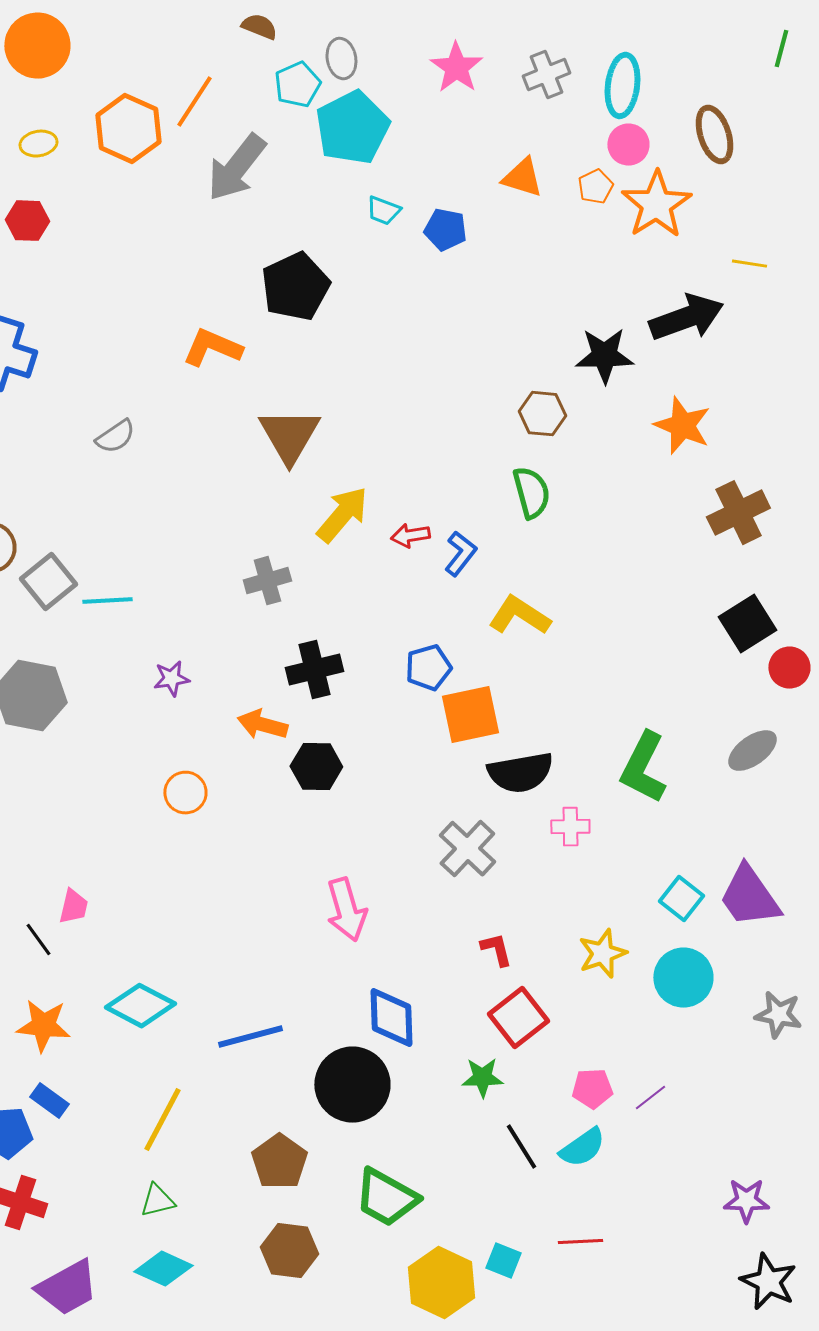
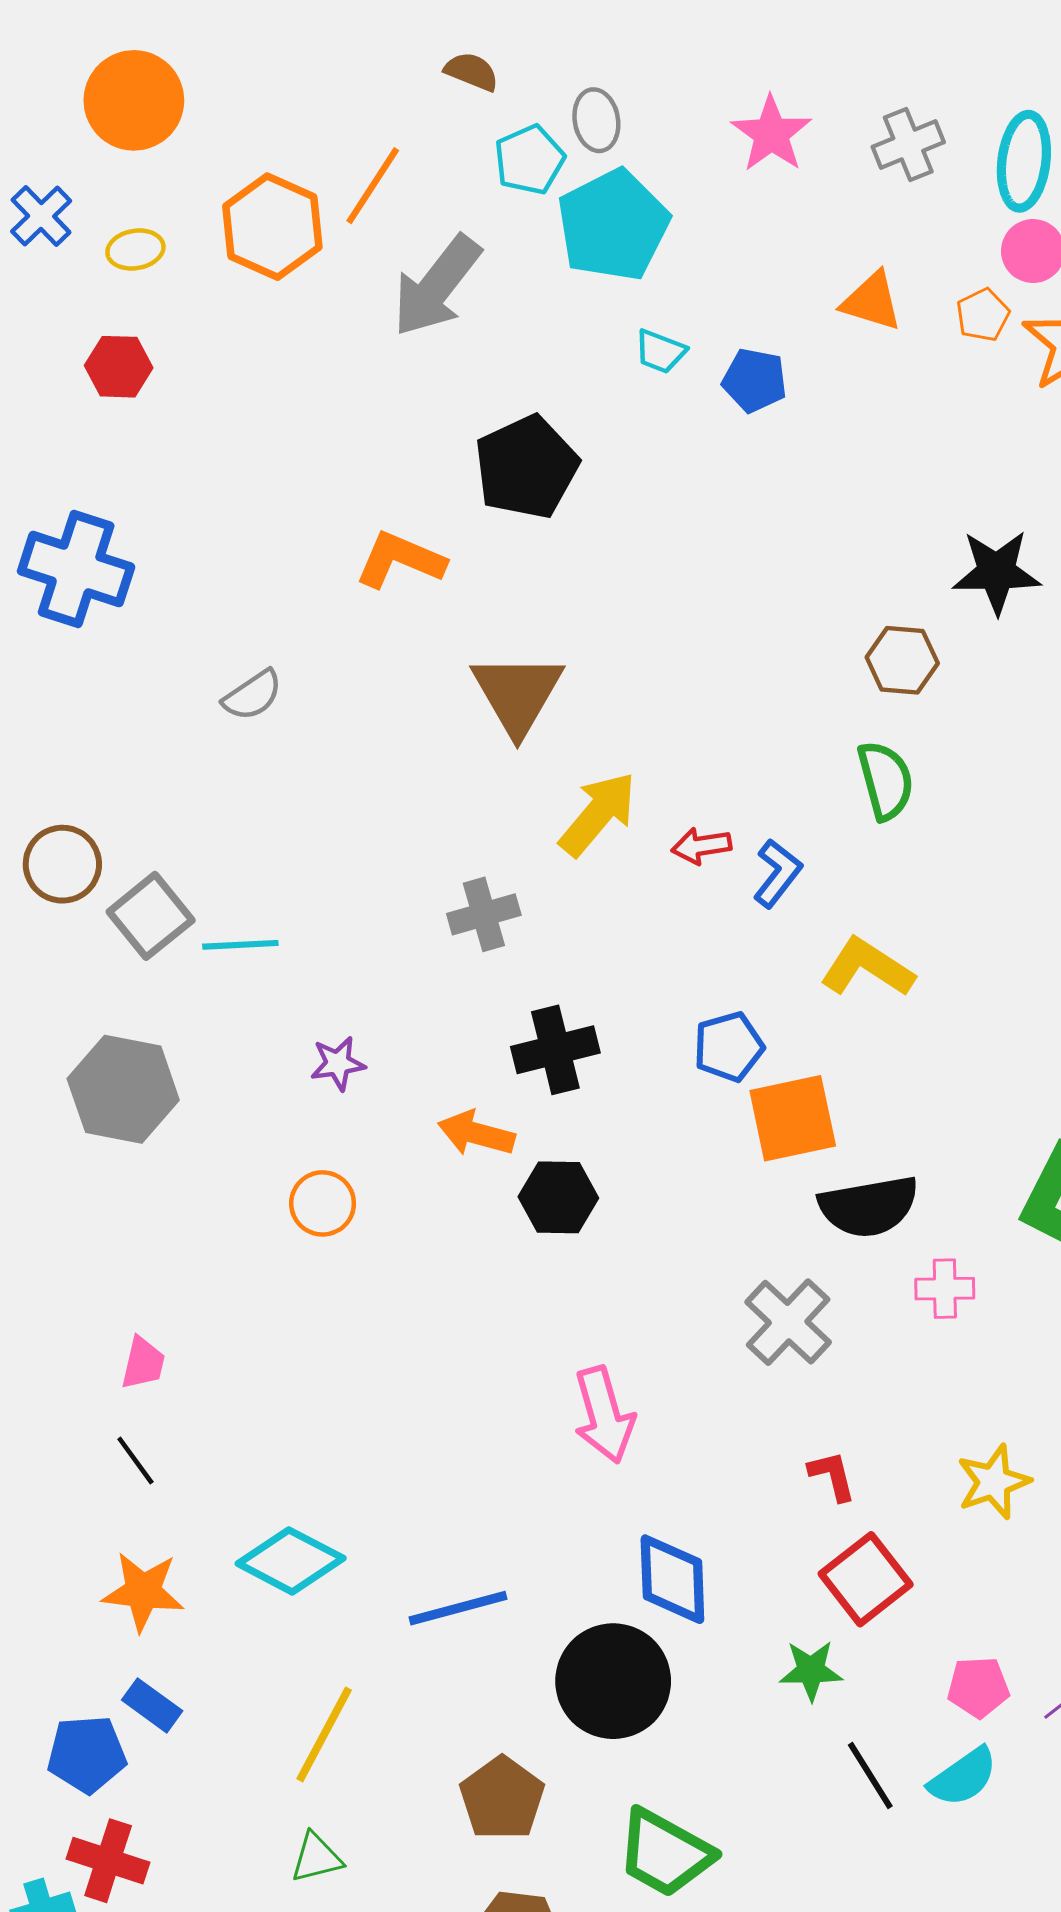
orange circle: (185, 793) -> (323, 1203), moved
pink trapezoid: (73, 907) -> (143, 1363), moved

